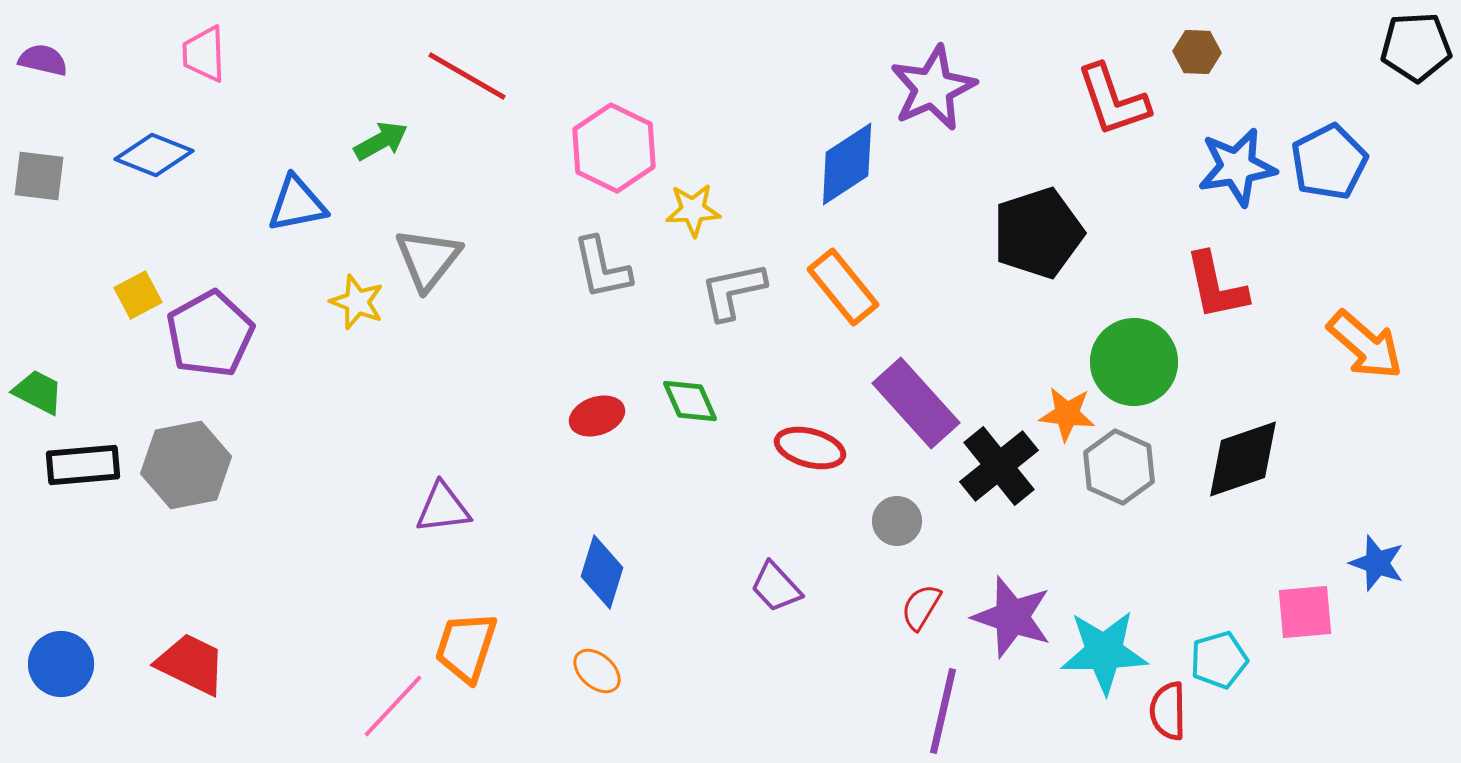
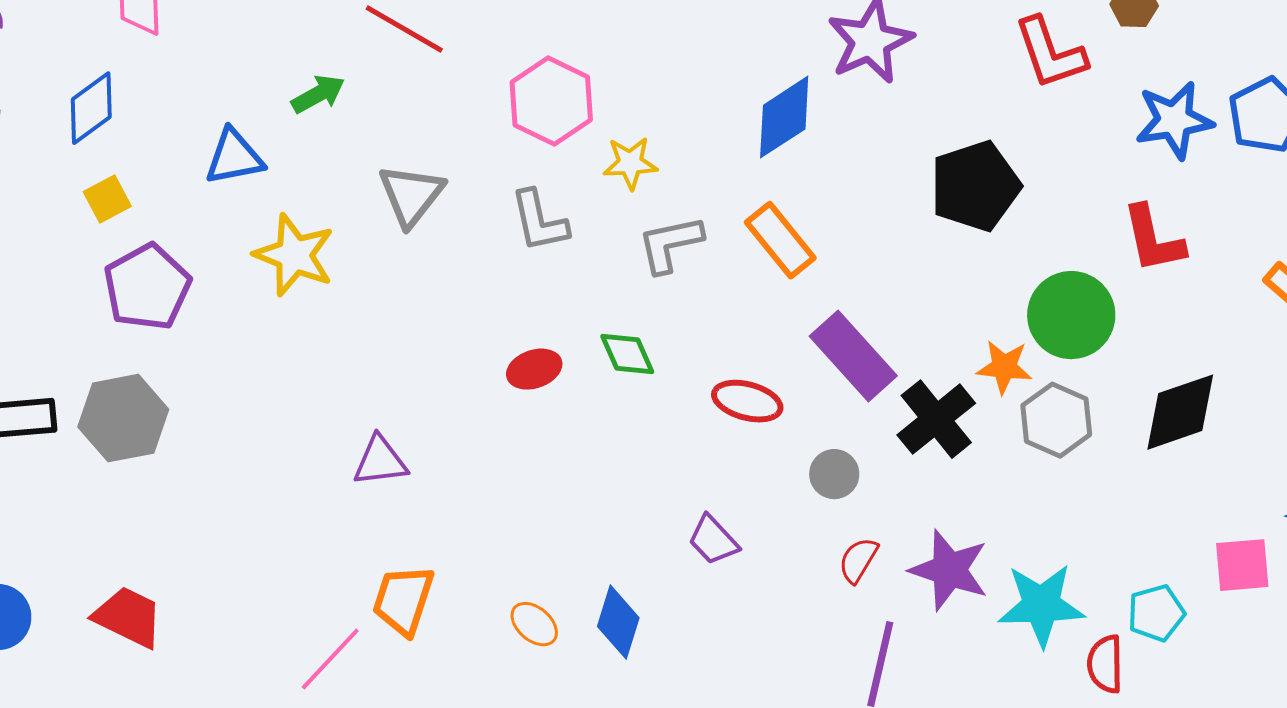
blue diamond: (154, 155) -> (91, 108), turned -58
gray triangle: (428, 259) -> (411, 195), moved
yellow square: (138, 295) -> (107, 199), moved
yellow star: (357, 302) -> (294, 255), size x1.5
blue diamond: (602, 572) -> (618, 622), moved

